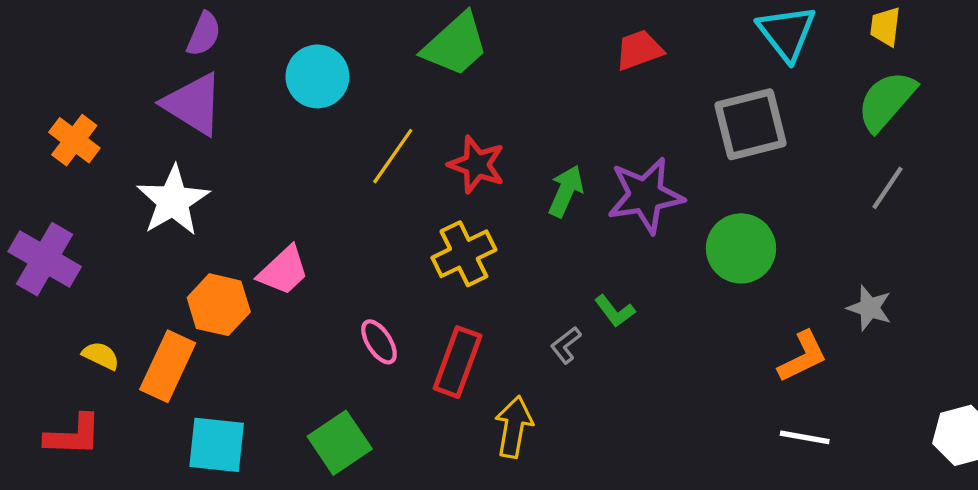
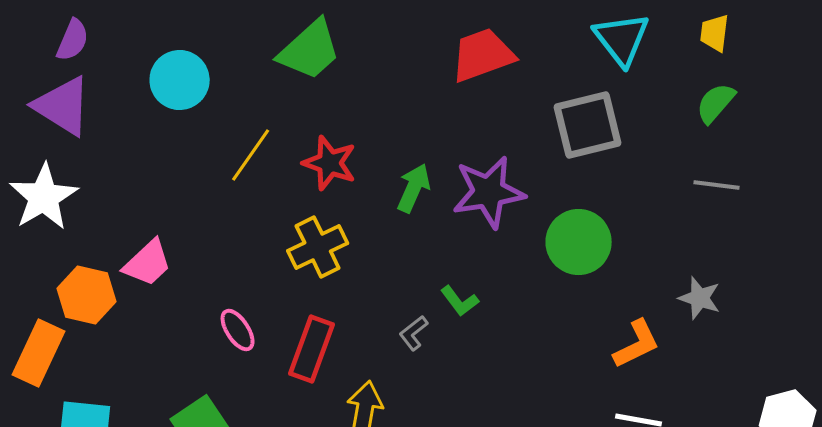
red trapezoid: (639, 50) -> (483, 55), size x1.4
green semicircle: (886, 101) -> (716, 103), size x0.7
gray line: (887, 188) -> (717, 185), turned 63

